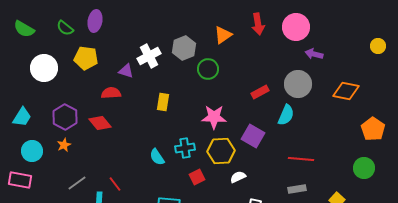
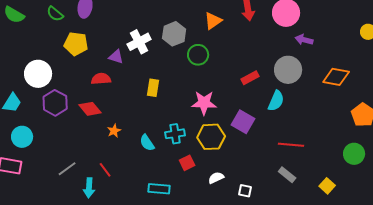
white circle: (44, 68) -> (38, 74), moved
orange star: (64, 145) -> (114, 131), moved
white semicircle: (238, 177) -> (216, 178), moved
gray rectangle: (297, 189) -> (287, 175), turned 48

